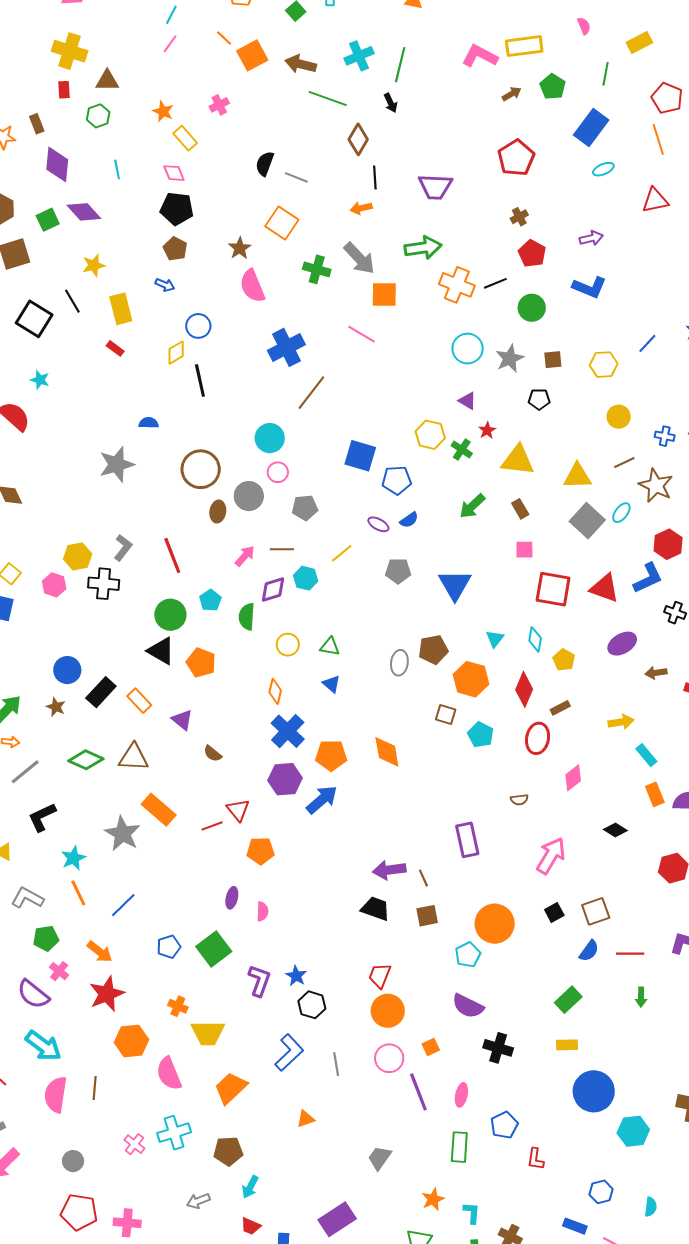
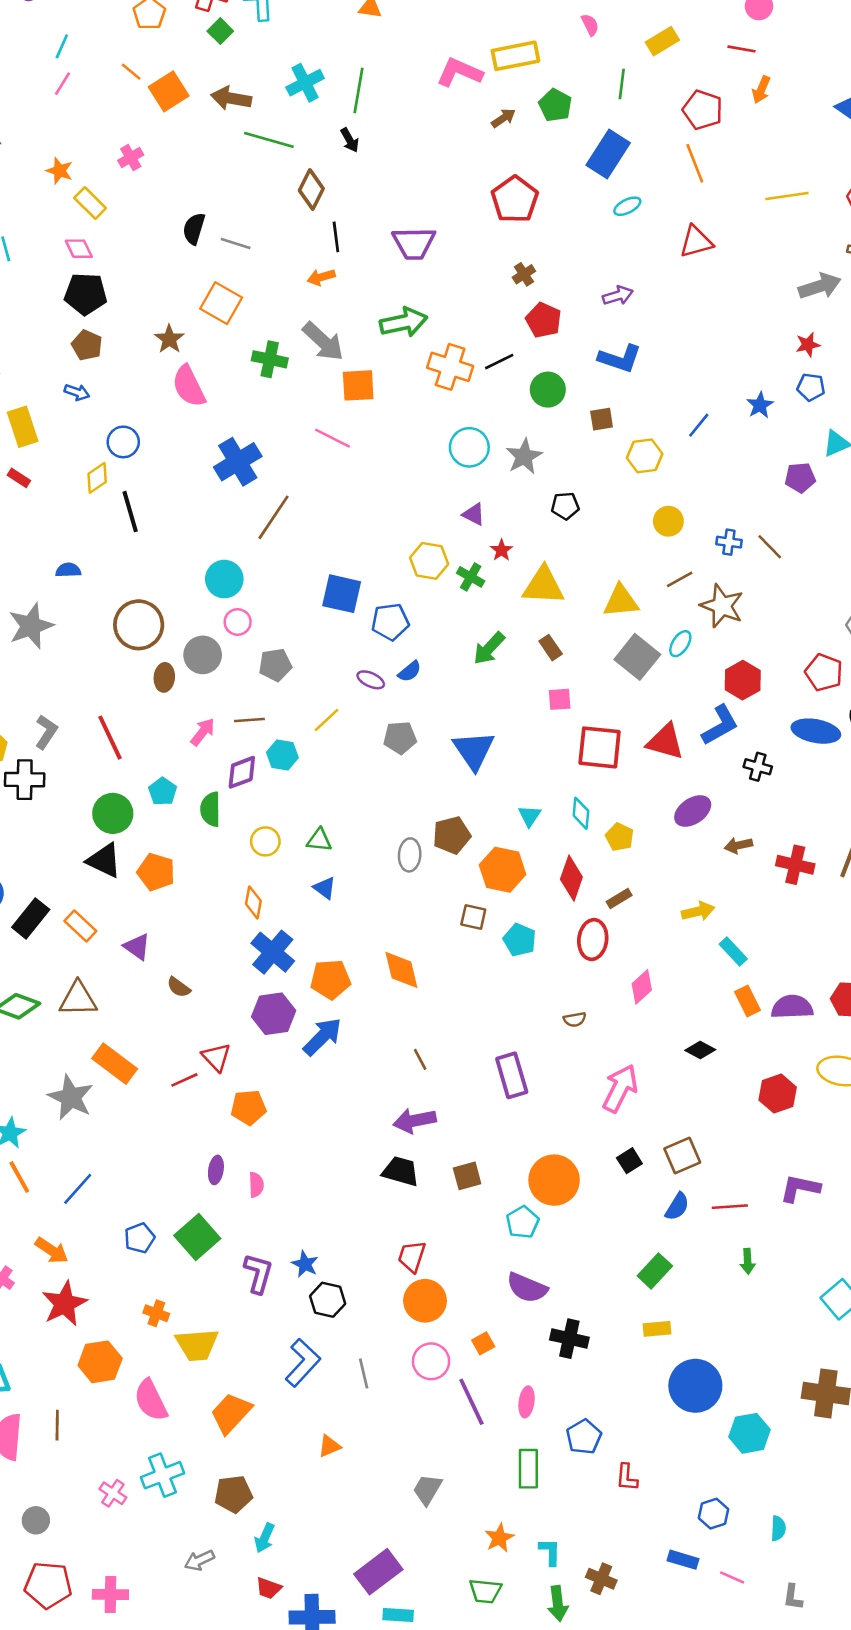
brown square: (553, 360) -> (602, 419), moved
brown line: (423, 878) -> (420, 1059), moved

